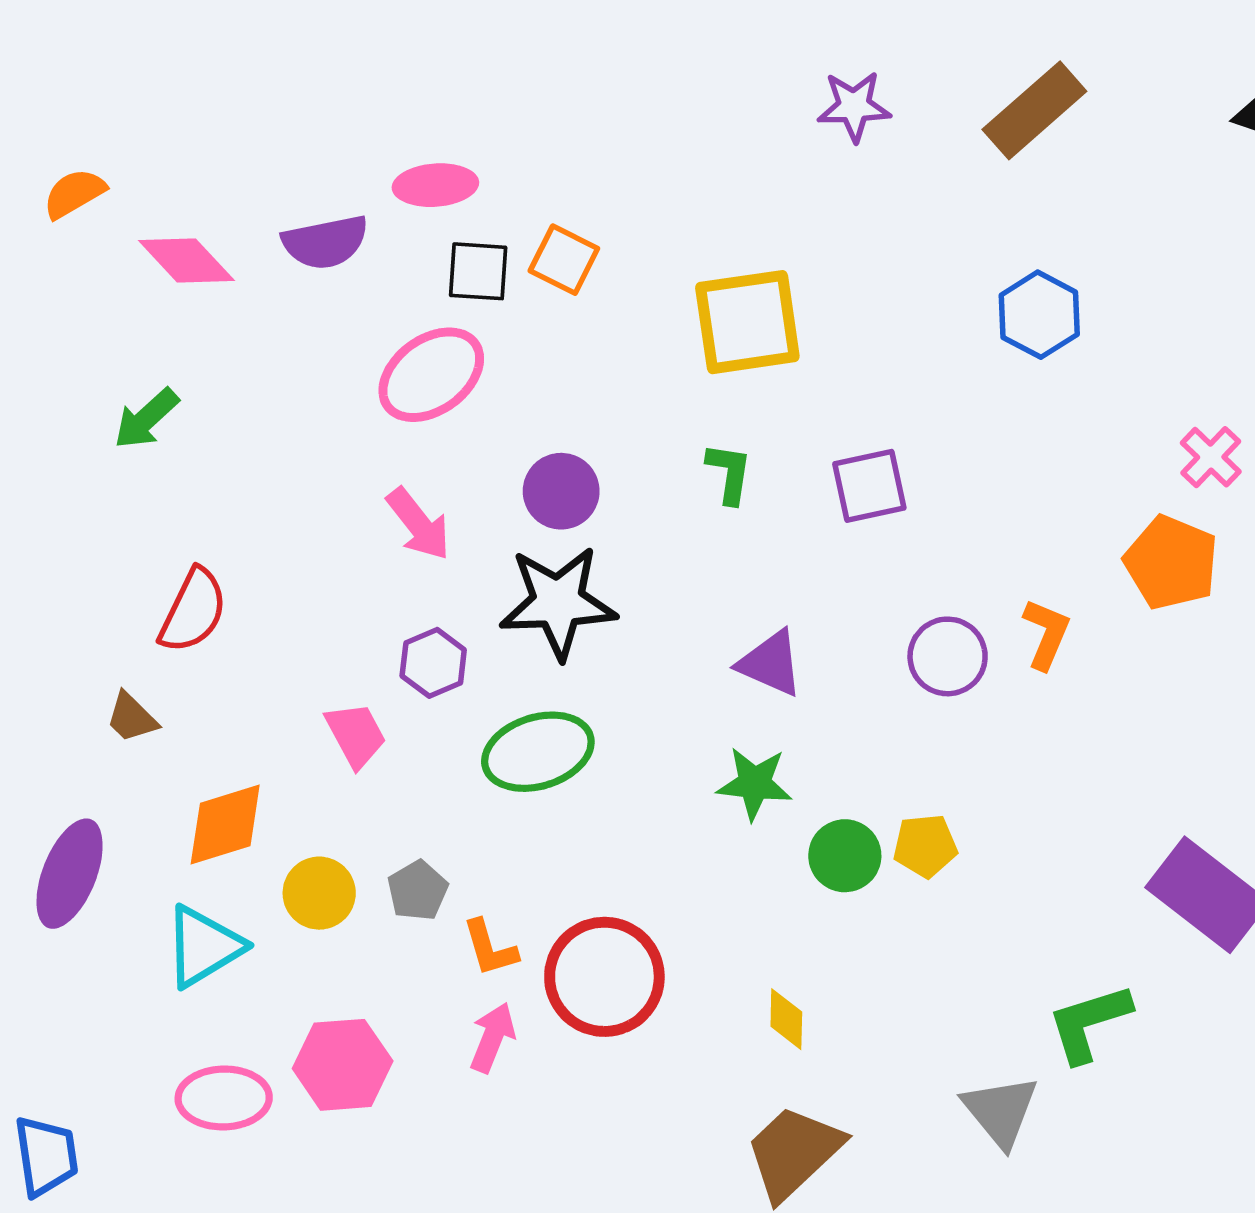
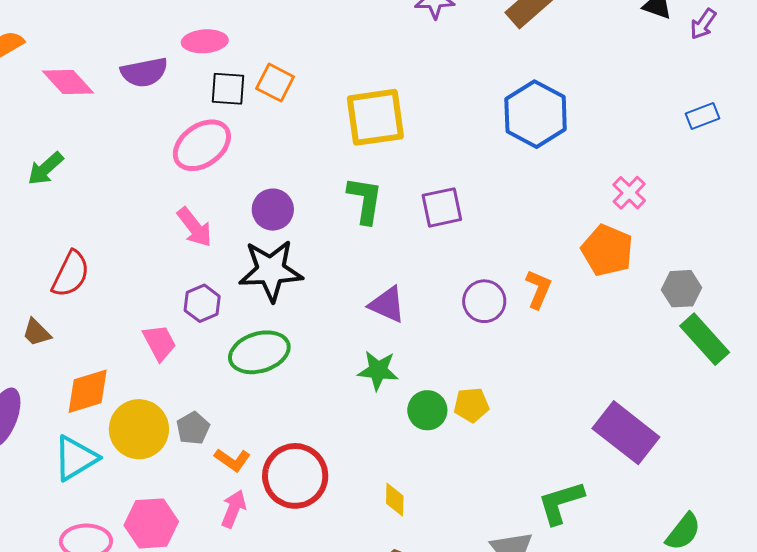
blue hexagon: (1039, 315) -> (536, 114), size x1.4
green L-shape: (729, 473) -> (365, 200), size x1.4
yellow circle: (319, 893) -> (139, 429), size x1.5
orange L-shape: (490, 948) -> (232, 460), turned -39

